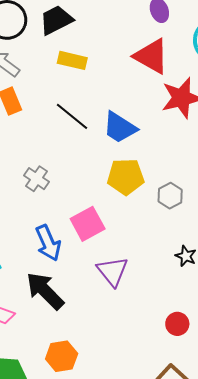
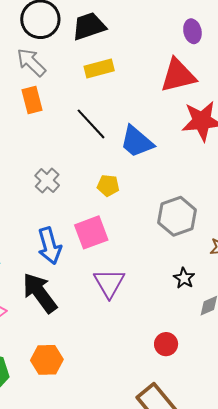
red triangle: (151, 56) -> (178, 75), turned -51
yellow rectangle: (72, 60) -> (99, 69), turned -36
yellow pentagon: (126, 177) -> (108, 186), moved, size x0.6
gray hexagon: (170, 196) -> (177, 216), size x1.5

